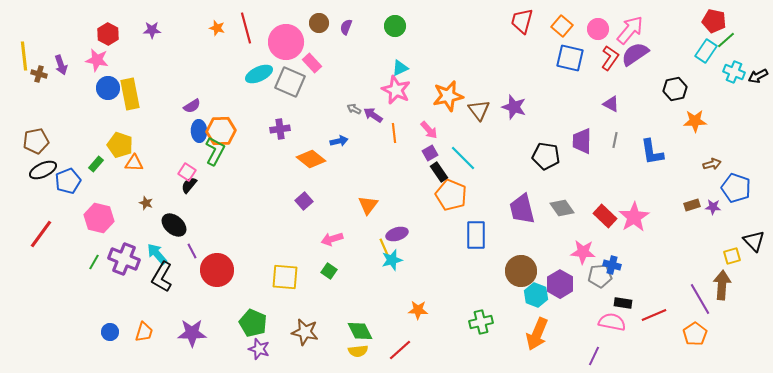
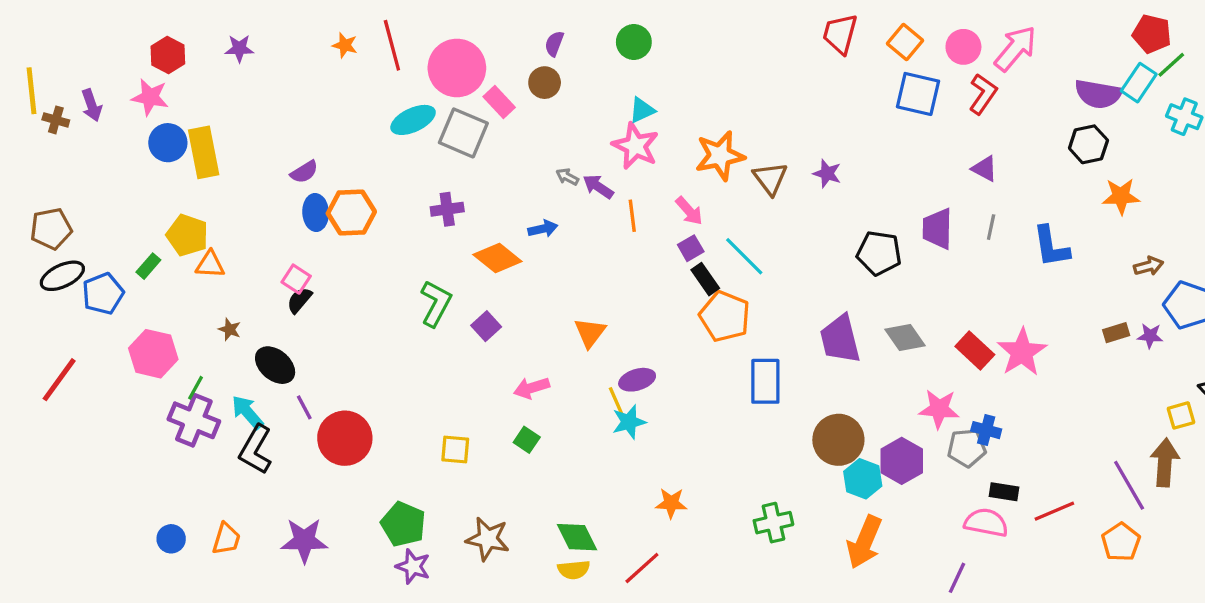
brown circle: (319, 23) -> (545, 83), moved
purple semicircle: (635, 54) -> (1098, 94), moved, turned -136
purple star: (514, 107) -> (827, 174), size x0.7
green L-shape: (215, 151) -> (436, 303), moved
green line: (94, 262) -> (195, 388), moved
yellow square: (285, 277) -> (455, 450), size x0.7

